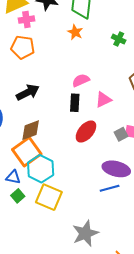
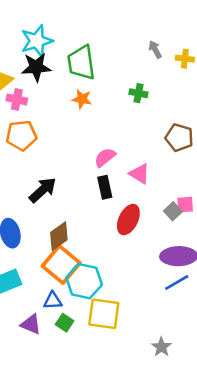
pink cross: (26, 20) -> (17, 99), turned 35
pink triangle: (103, 100) -> (140, 174), turned -48
gray star: (85, 233) -> (161, 347), size x0.6

